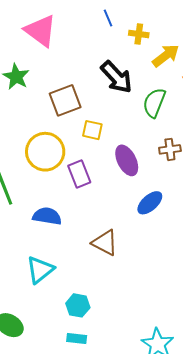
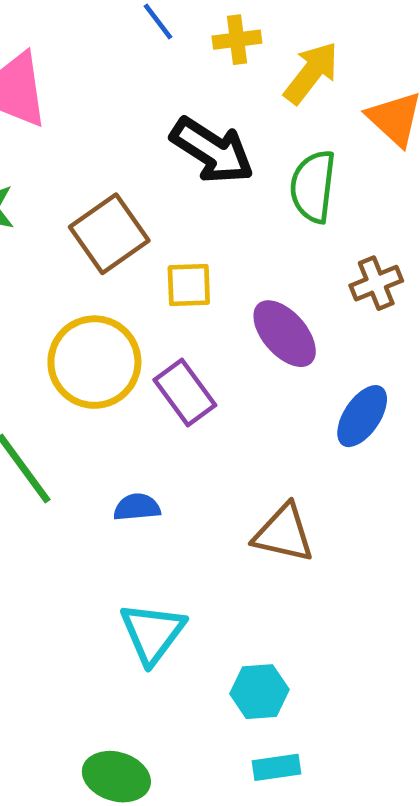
blue semicircle: (47, 216) -> (137, 507), size x0.7

